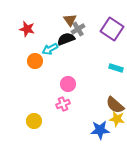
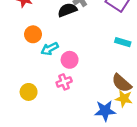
cyan arrow: (50, 49) -> (50, 49), moved
yellow circle: (34, 121) -> (29, 92), moved

